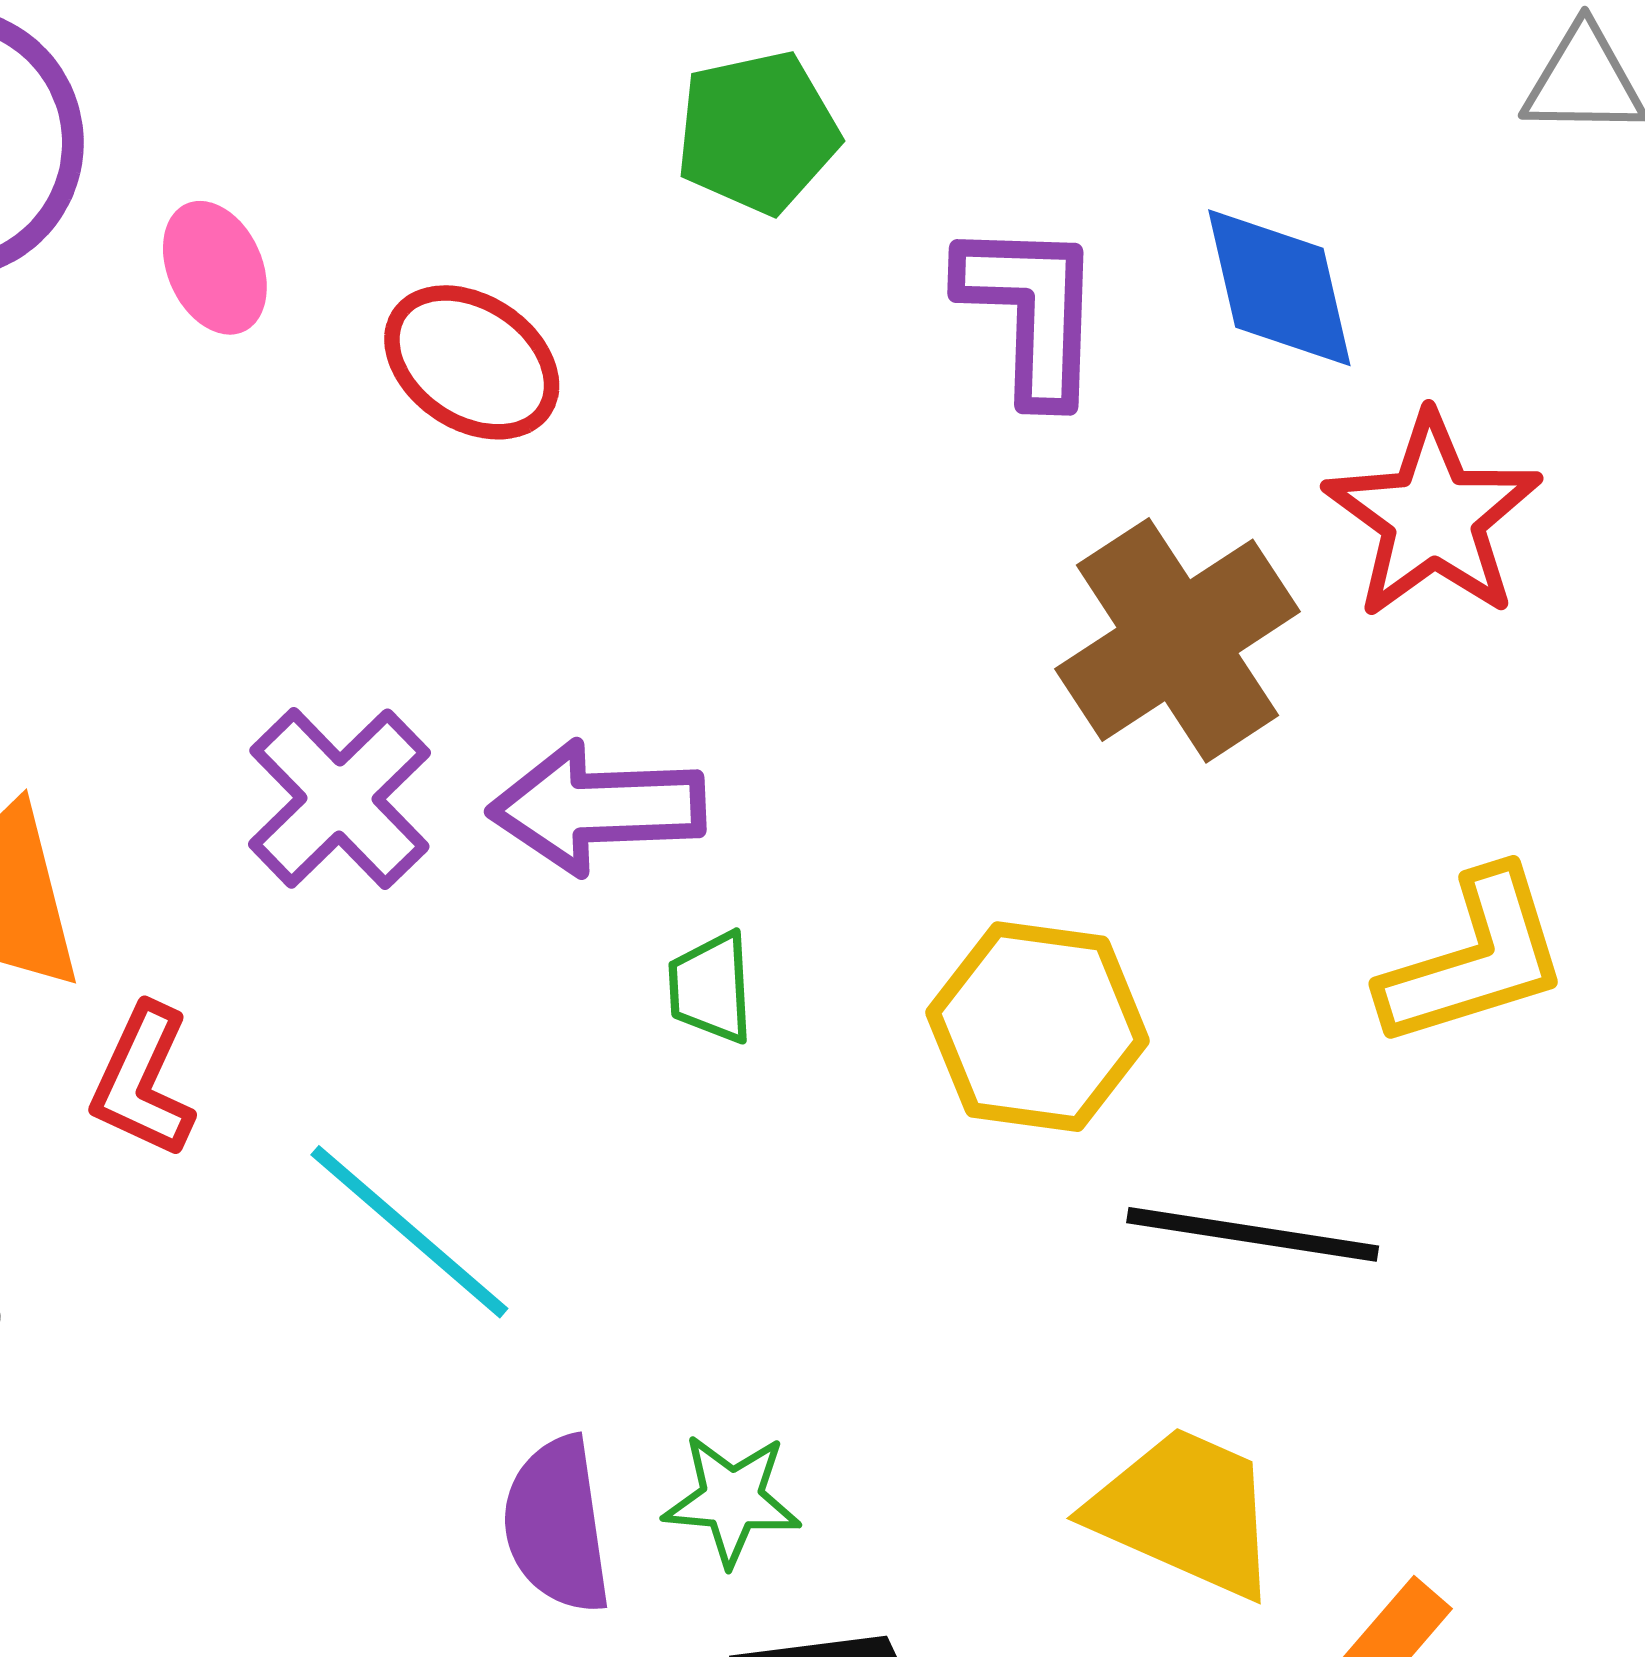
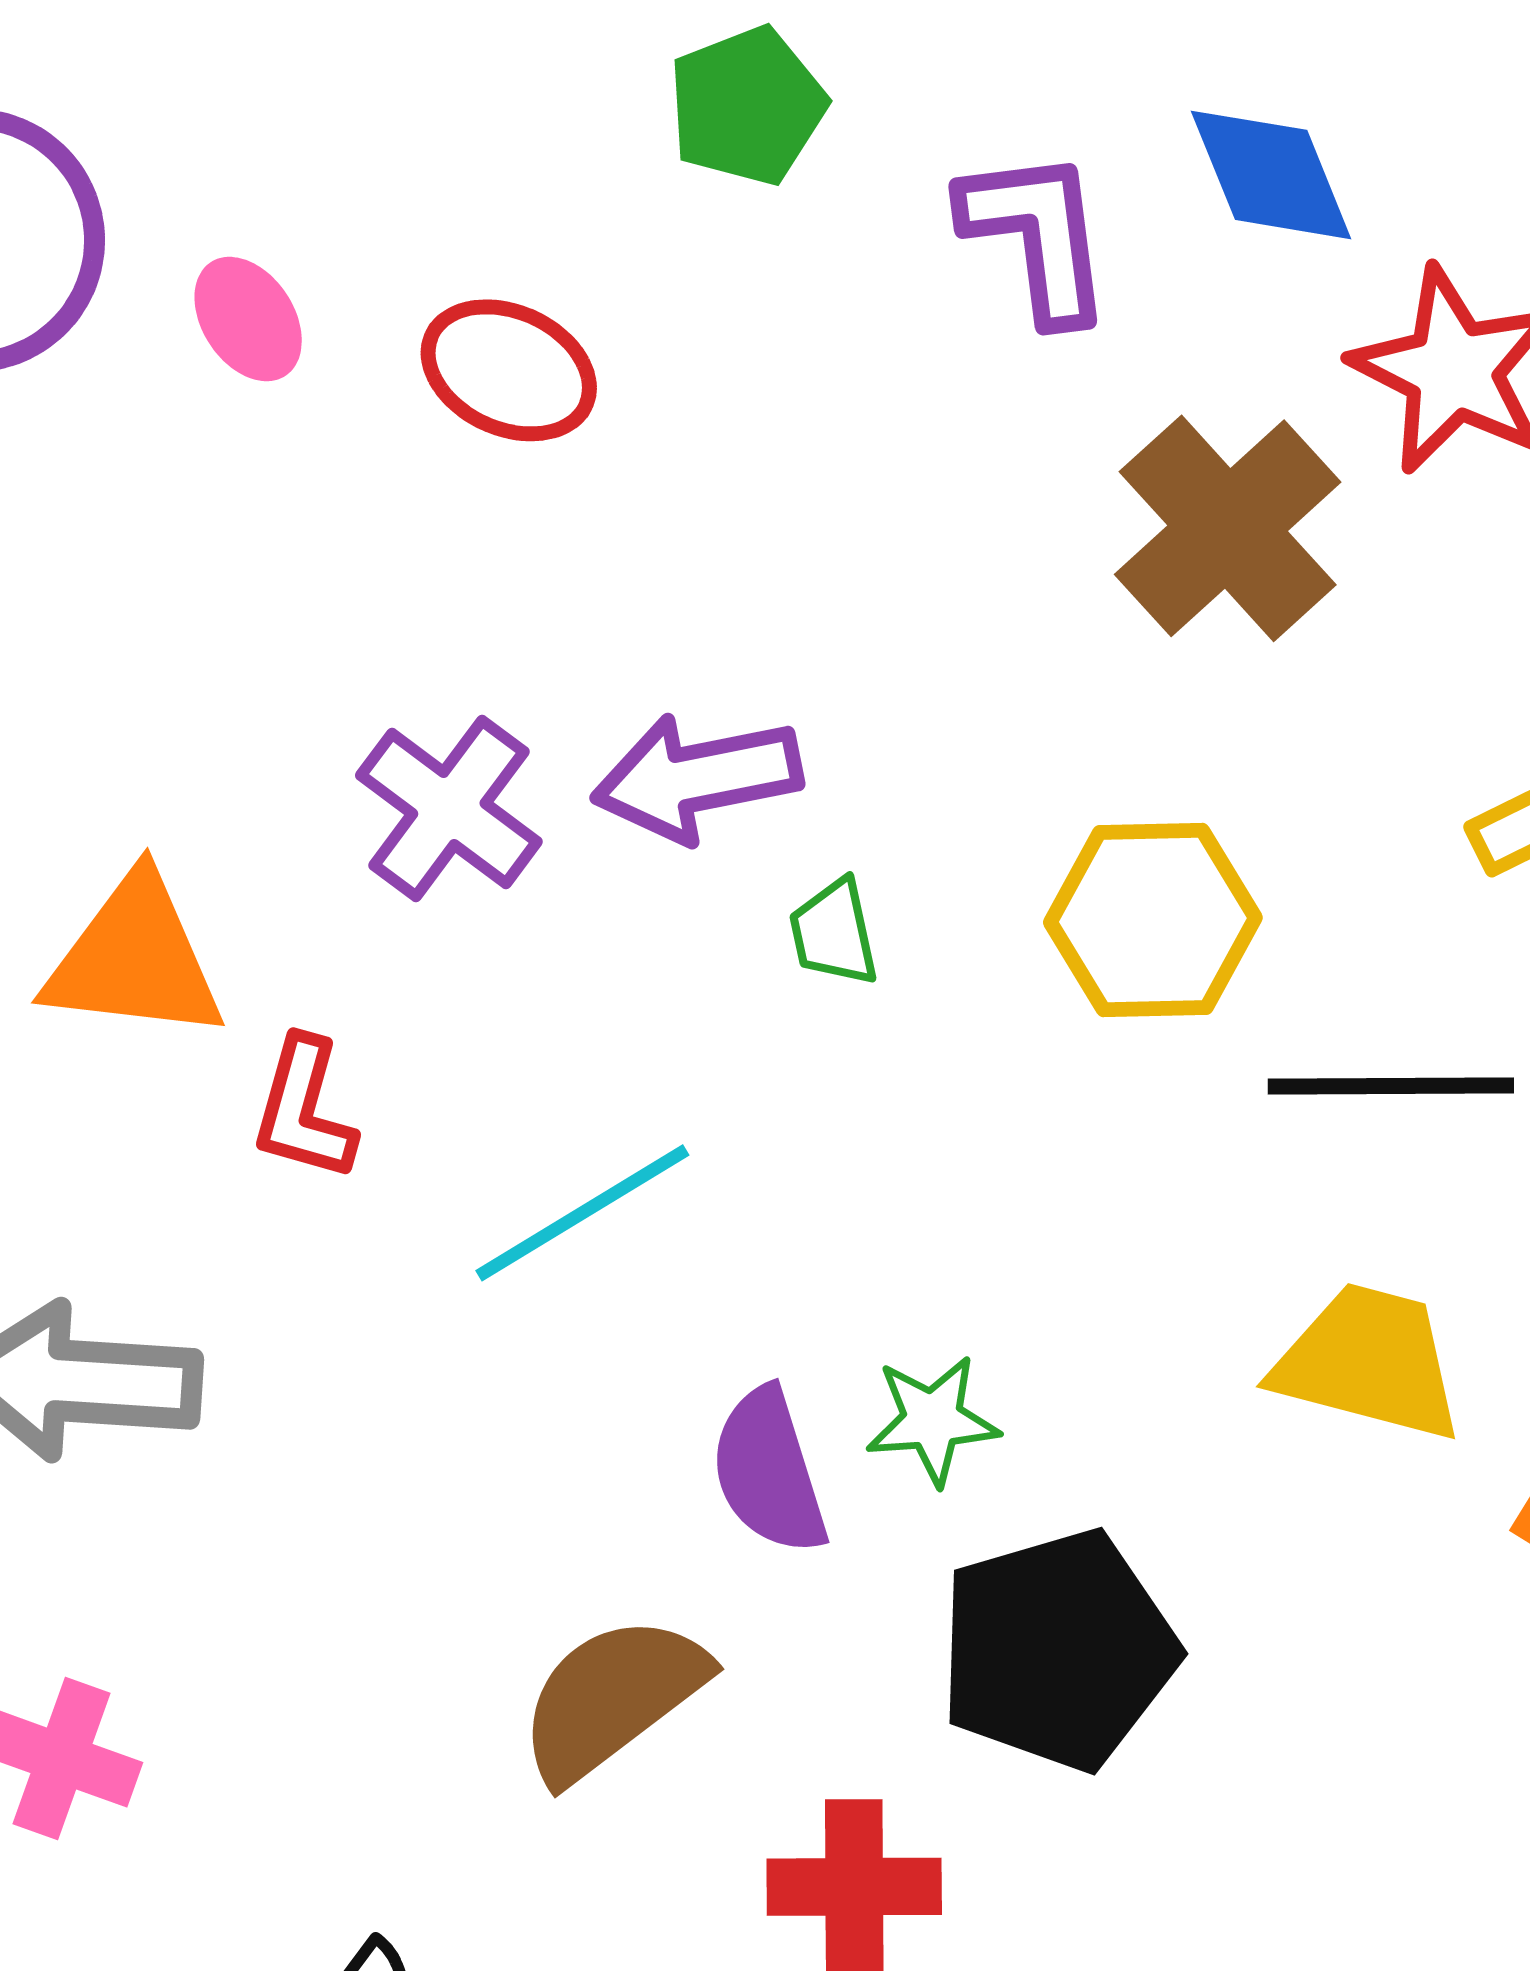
cyan line: (409, 1232) -> (582, 1213), turned -63

